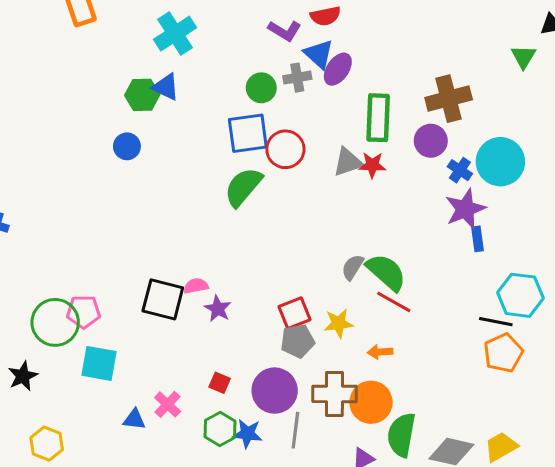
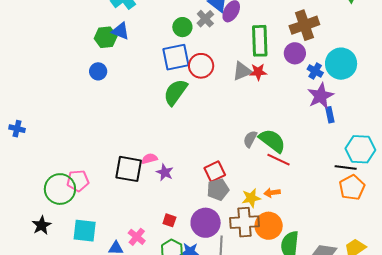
gray cross: (297, 78) -> (205, 19), turned -30
yellow star: (339, 323) -> (251, 198), moved
cyan square: (99, 363) -> (85, 231), moved

